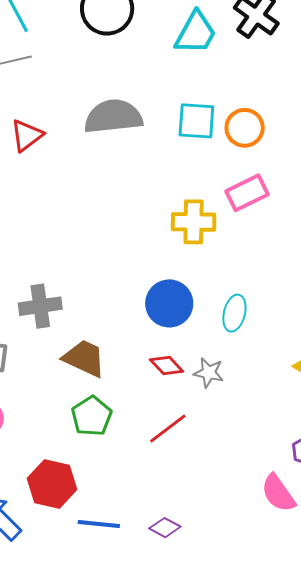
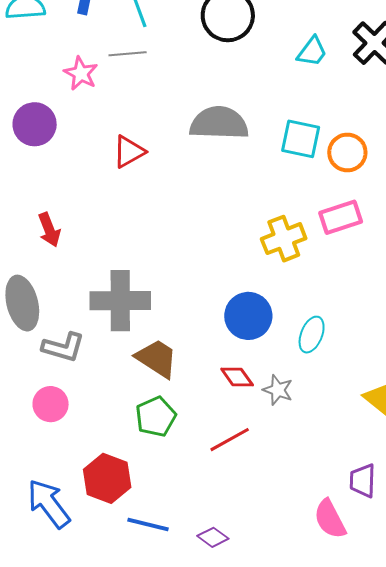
cyan trapezoid: (196, 33) -> (312, 52), size x0.7
red triangle: (27, 135) -> (129, 152), moved
yellow cross: (194, 222) -> (284, 239), turned -30
gray cross: (40, 306) -> (120, 301), size x1.4

